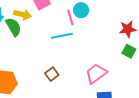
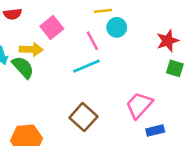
cyan circle: (81, 10) -> (117, 27), moved
brown square: (52, 74) -> (83, 117), size x1.5

